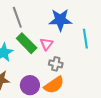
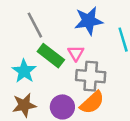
gray cross: (56, 64) -> (91, 76), size x1.6

